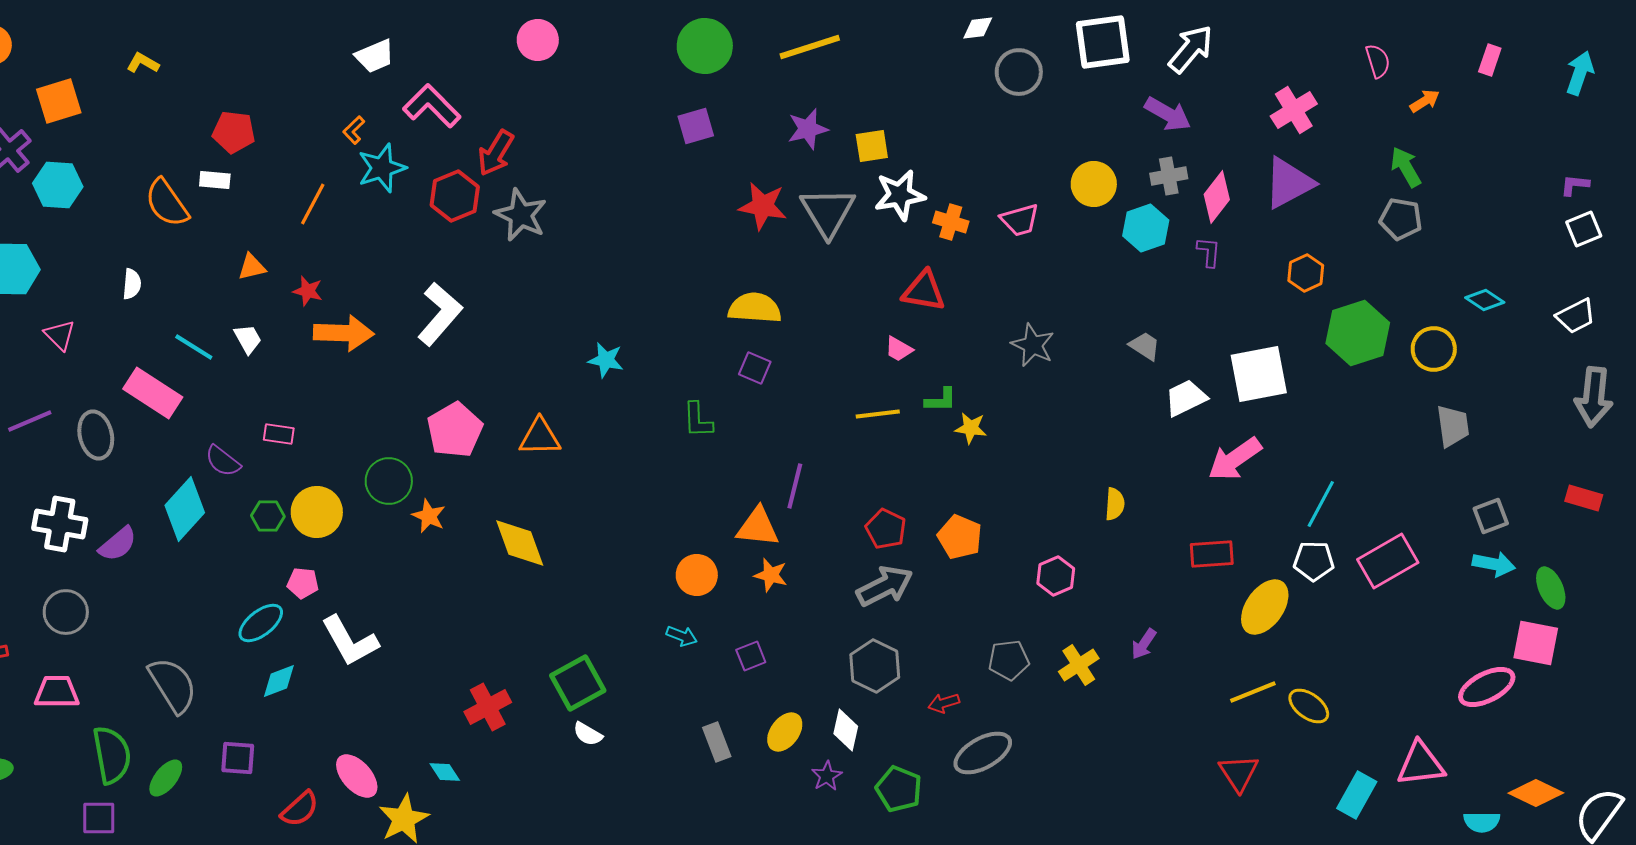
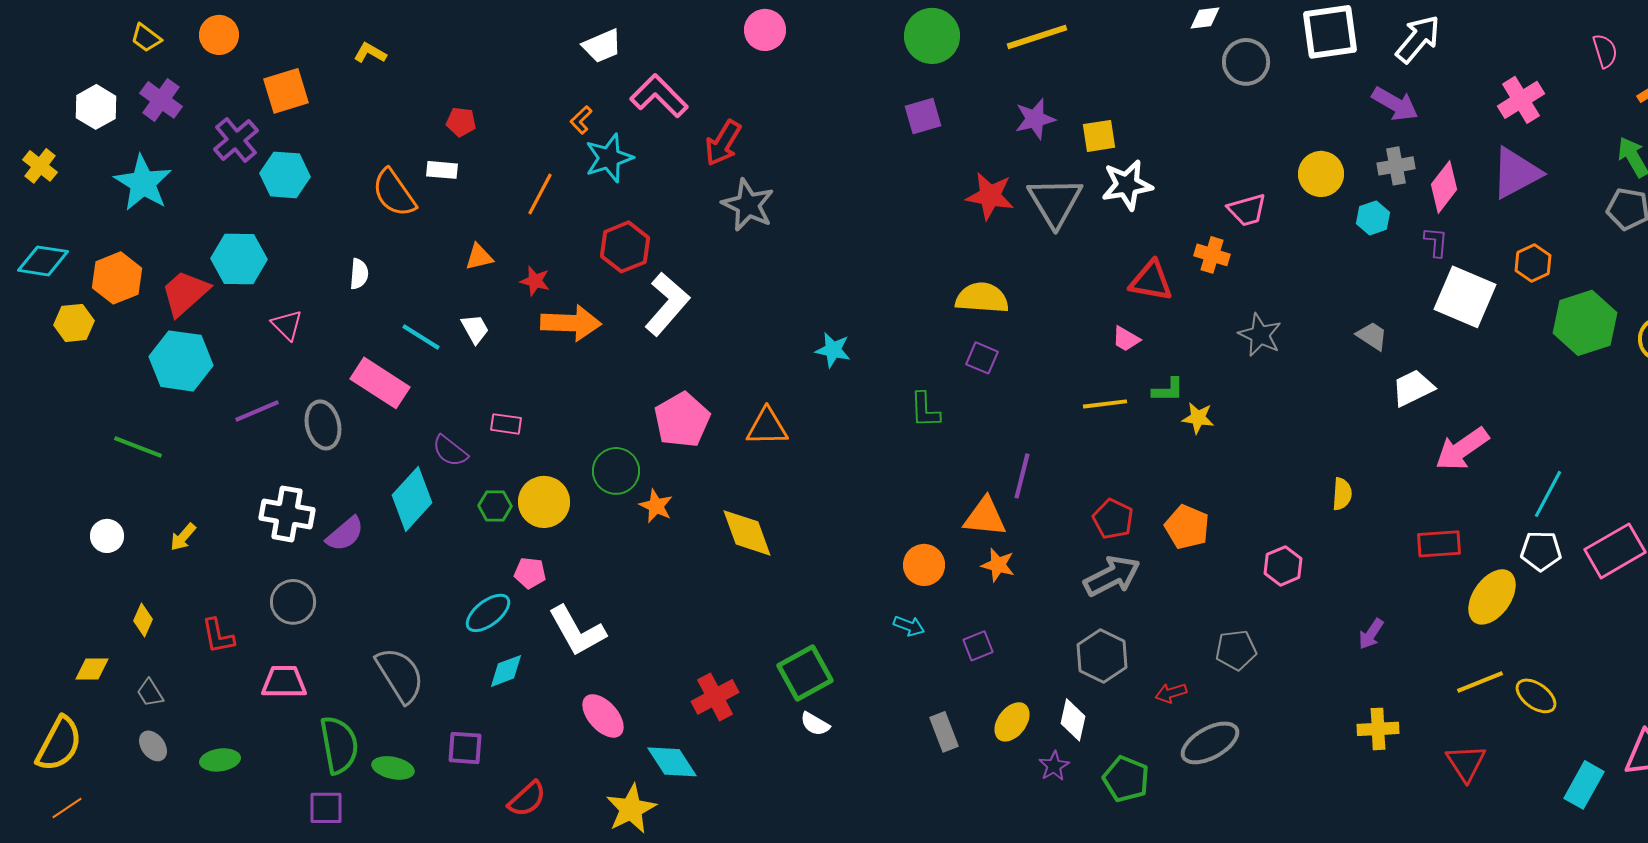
red pentagon: (234, 132) -> (461, 122), size x0.7
red hexagon: (455, 196) -> (625, 247), moved
orange cross: (951, 222) -> (1212, 255), moved
cyan hexagon: (1146, 228) -> (1373, 218), size x0.7
white square: (1259, 374) -> (1465, 297), moved, turned 34
yellow cross: (1079, 665) -> (1378, 729), moved, turned 30
cyan diamond: (445, 772) -> (672, 762), size x1.6
pink ellipse: (357, 776) -> (603, 716), moved
green ellipse: (166, 778) -> (393, 768), turned 63

